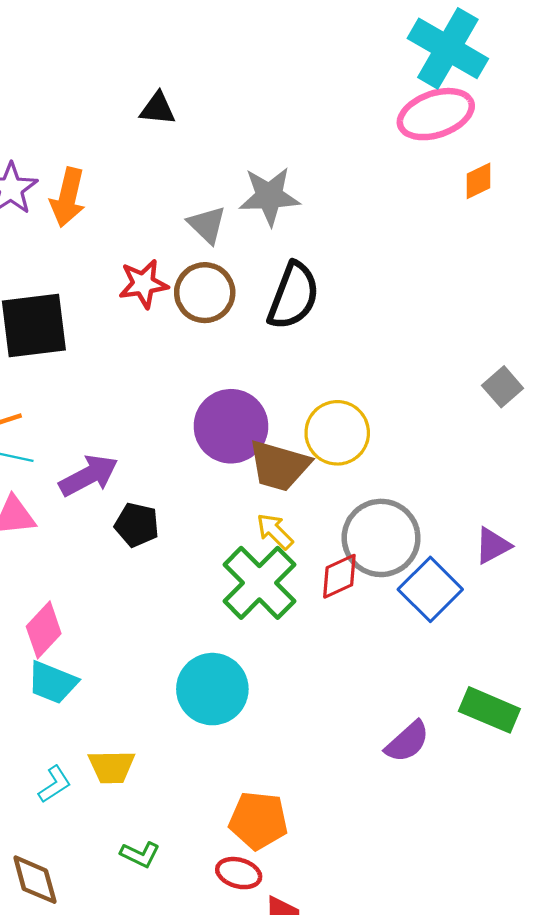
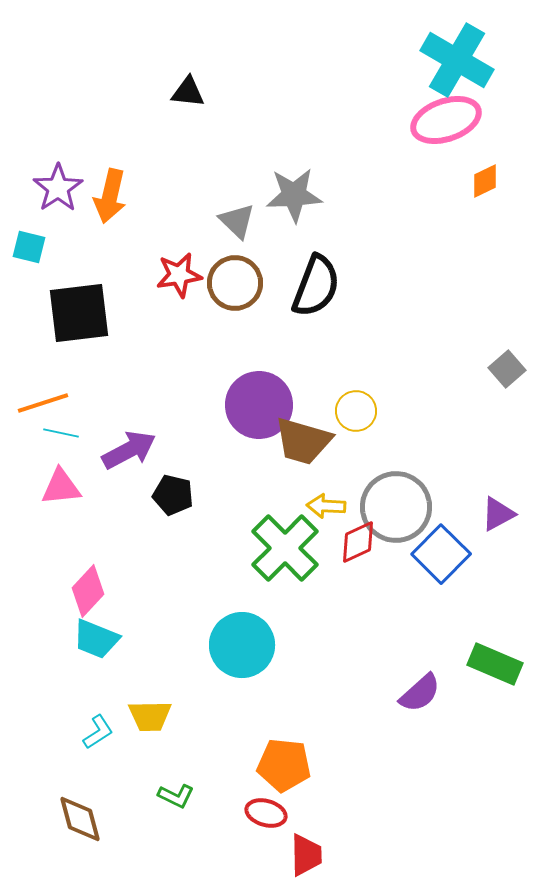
black triangle: (158, 109) -> (188, 92), moved
yellow circle: (337, 433) -> (356, 411), size x0.7
yellow arrow: (275, 531) -> (326, 506), moved, turned -42

